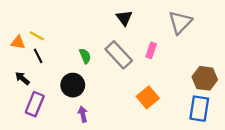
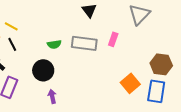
gray rectangle: (119, 55) -> (84, 43), turned -40
green semicircle: (85, 56) -> (54, 44), turned 104
orange square: (148, 97) -> (130, 83), moved

